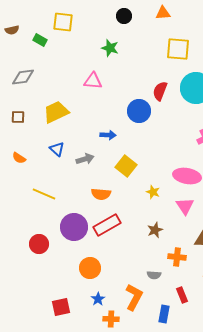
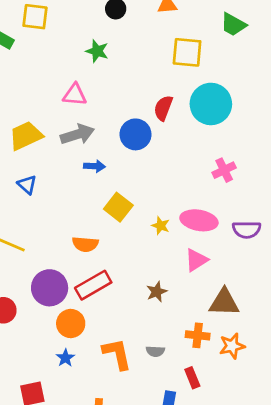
gray arrow: (85, 159) -> (77, 134), moved, size x1.4
yellow star: (153, 192) -> (161, 226), moved
pink triangle: (185, 206) -> (196, 260), turned 30
orange cross: (177, 257) -> (198, 335), moved
orange circle: (90, 268) -> (71, 323), moved
orange L-shape: (134, 297) -> (117, 354), moved, turned -40
blue star: (98, 299) -> (65, 358), moved

